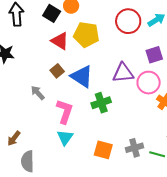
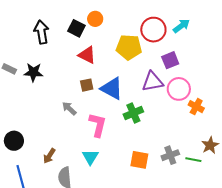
yellow pentagon: (86, 35) -> (129, 47), moved
purple square: (154, 55) -> (170, 60), moved
brown square: (57, 71) -> (87, 85), turned 32
cyan triangle: (65, 138) -> (90, 157), moved

